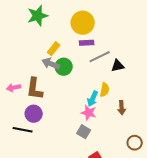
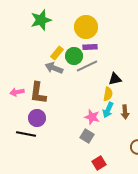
gray line: (100, 57) -> (87, 66), moved
black triangle: (118, 66) -> (115, 79), moved
green circle: (64, 67) -> (74, 56), moved
cyan arrow: (93, 99) -> (108, 110), moved

